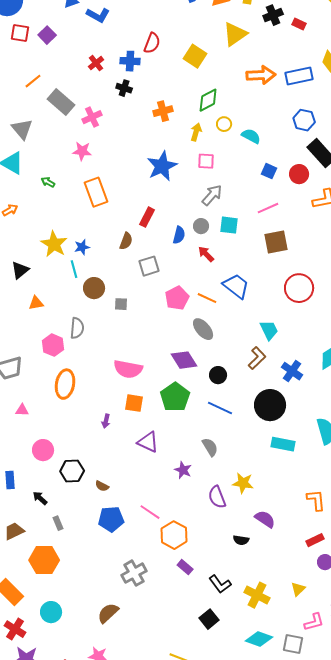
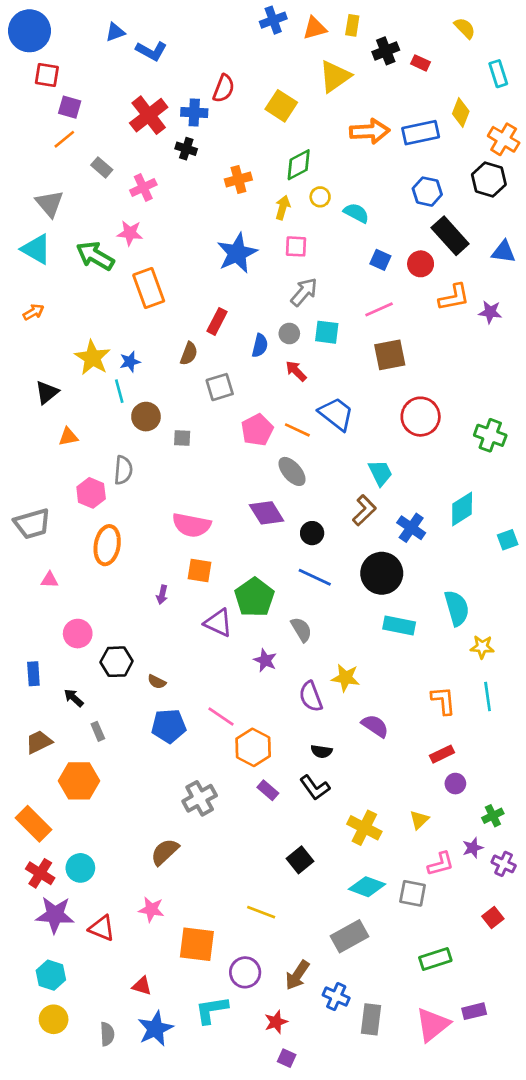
purple square: (47, 35) -> (70, 107), moved, turned -30
red cross: (96, 63) -> (149, 115), size x1.8
gray rectangle: (61, 102) -> (102, 167), size x0.6
green arrow: (48, 182) -> (95, 256), moved, size x2.0
green pentagon: (175, 397) -> (254, 597), moved
black semicircle: (241, 540) -> (321, 751), moved
black L-shape: (220, 584) -> (315, 788), moved
cyan circle: (51, 612) -> (80, 868), moved

